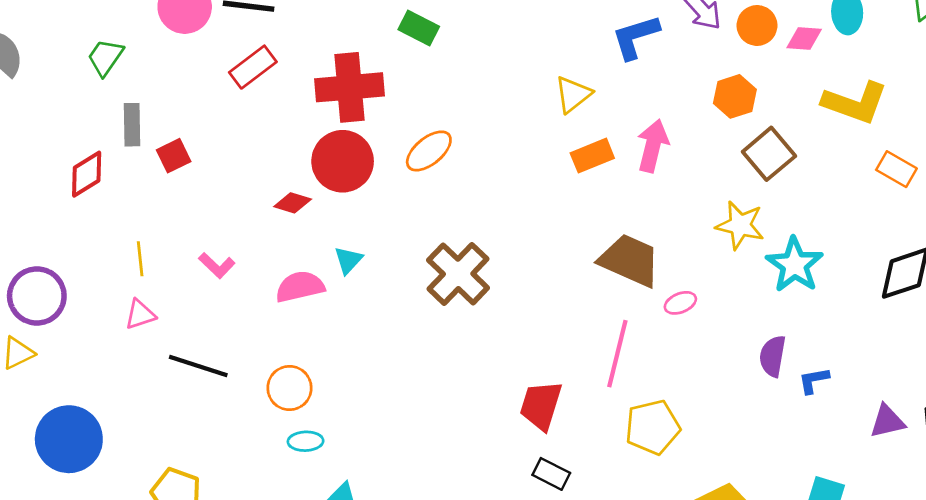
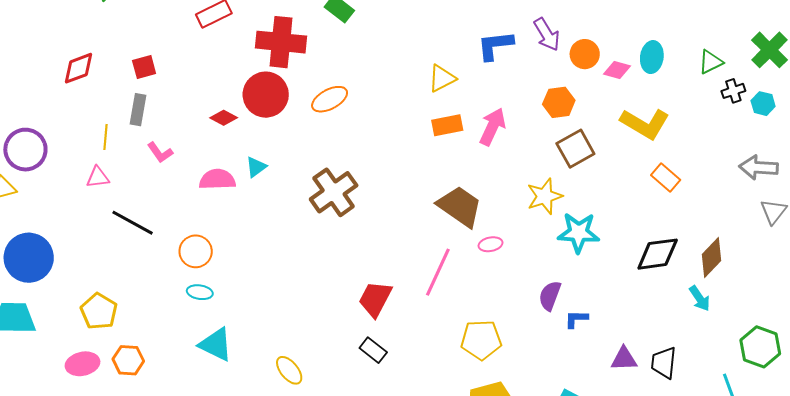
gray rectangle: (132, 125) -> (138, 110), moved
yellow star: (740, 225) -> (545, 196), turned 30
cyan star: (795, 265) -> (579, 233), turned 30
yellow pentagon: (653, 427) -> (481, 340), moved

